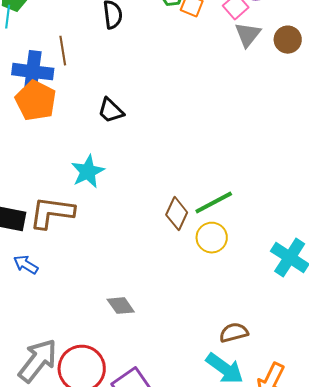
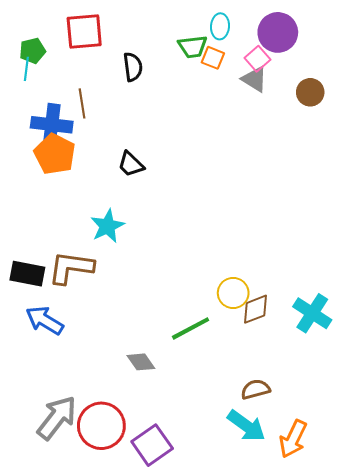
gray triangle: (248, 35) -> (254, 79), moved, turned -36
green line: (214, 203) -> (191, 328), moved
brown diamond: (177, 214) -> (255, 309), moved, turned 44
blue arrow: (26, 265) -> (45, 320), size x1.5

